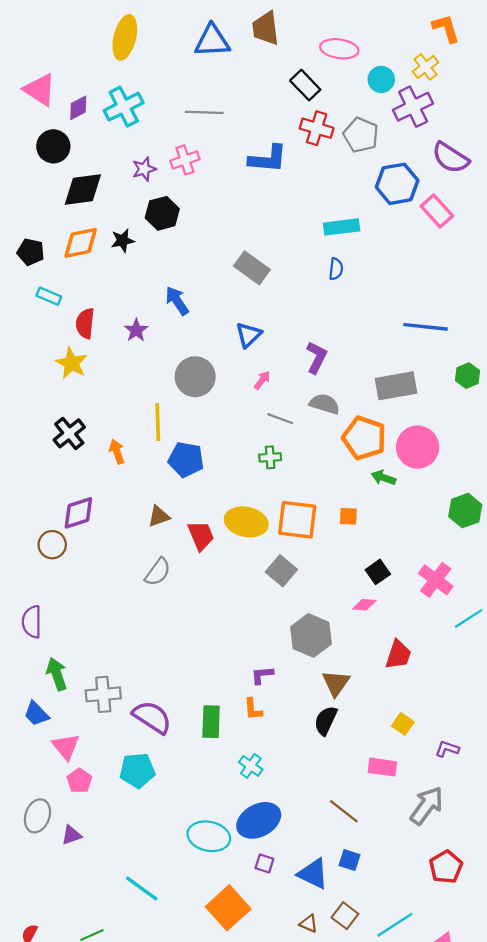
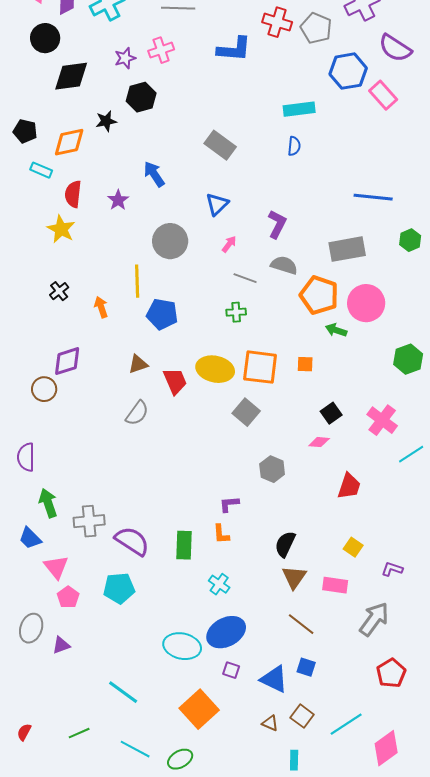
orange diamond: (81, 243) -> (69, 142), moved
black cross: (69, 433) -> (59, 291), size x0.7
gray hexagon: (311, 635) -> (272, 469), size x0.7
brown triangle: (336, 683) -> (294, 577), moved

